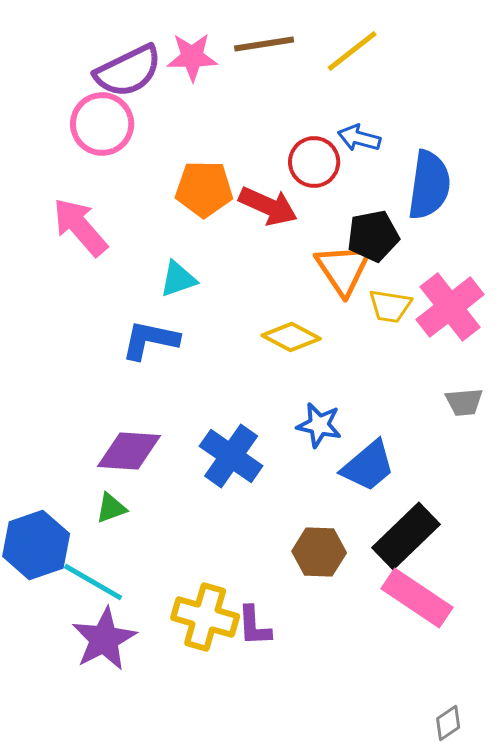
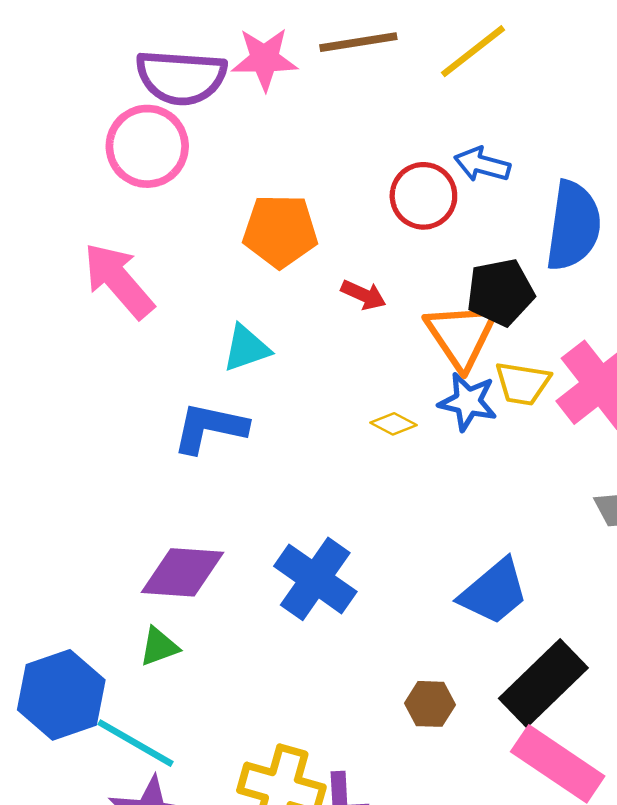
purple semicircle: (128, 71) -> (181, 77), turned 30
red arrow: (268, 206) -> (364, 295), moved, size x0.6
yellow diamond: (291, 337) -> (394, 424), size x0.6
blue star: (319, 425) -> (468, 402), moved
brown hexagon: (319, 552) -> (430, 704), size x0.7

